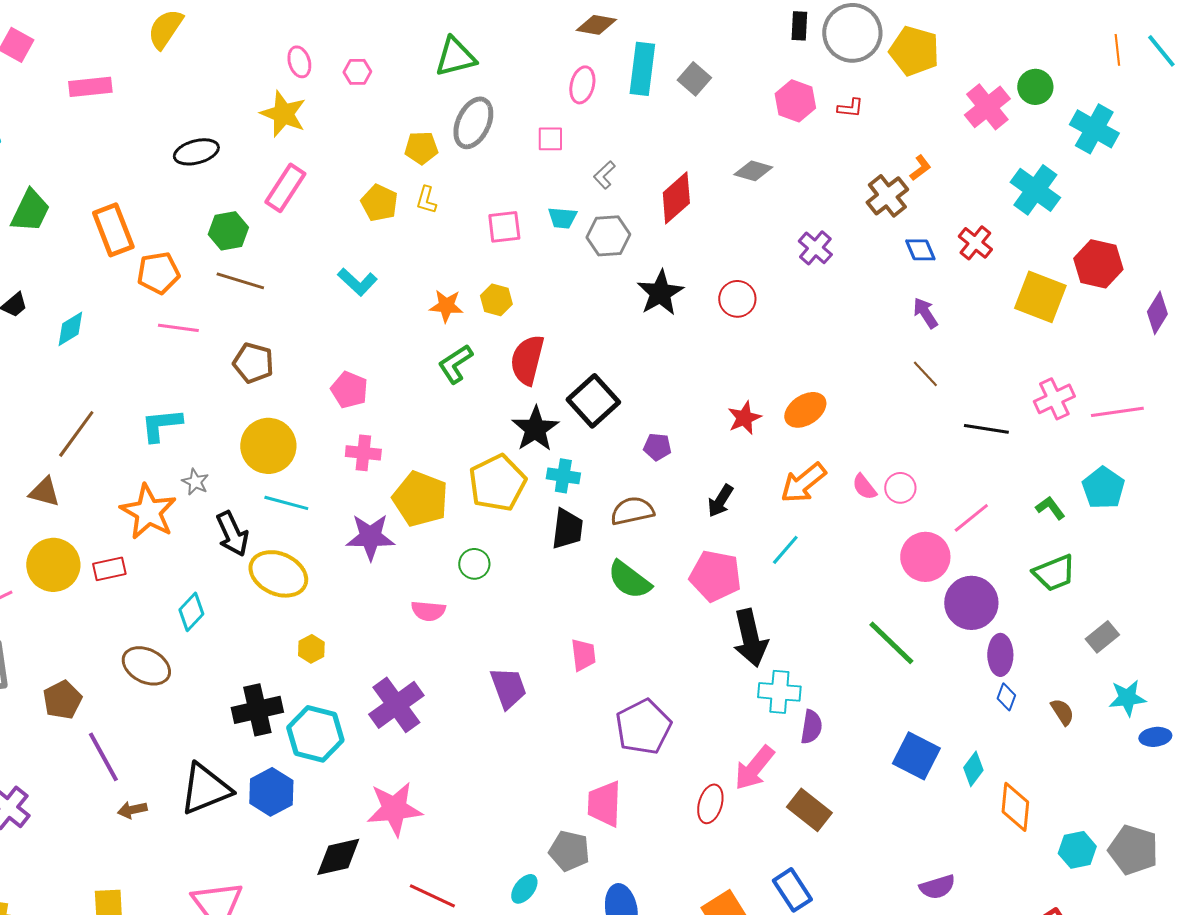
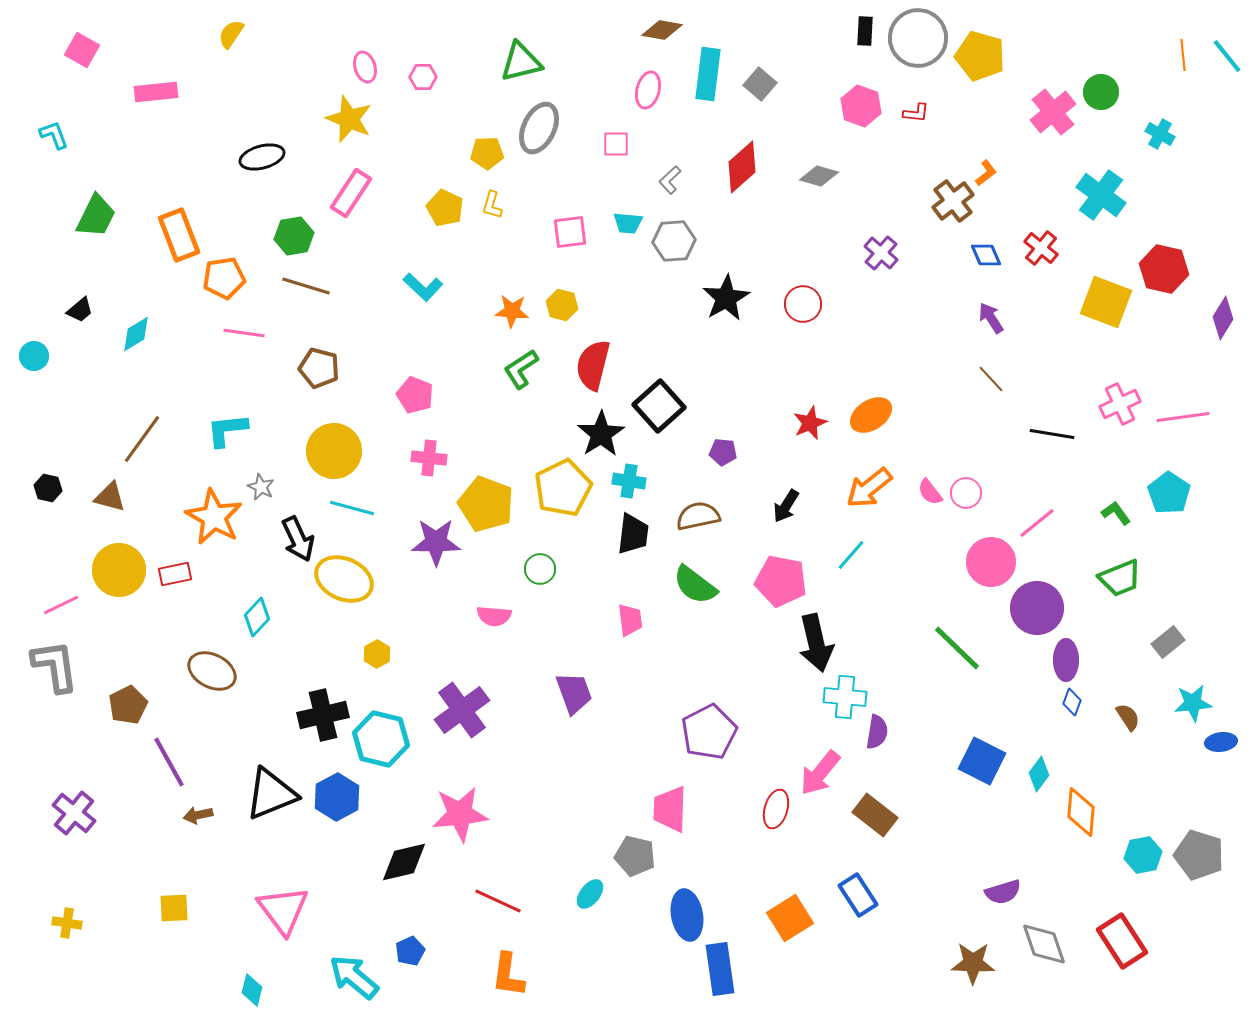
yellow semicircle: (165, 29) -> (231, 34), size x0.7
cyan cross: (1094, 129) -> (1160, 134), size x0.6
red diamond: (676, 198) -> (742, 167), moved
pink trapezoid: (583, 655) -> (630, 620), moved

